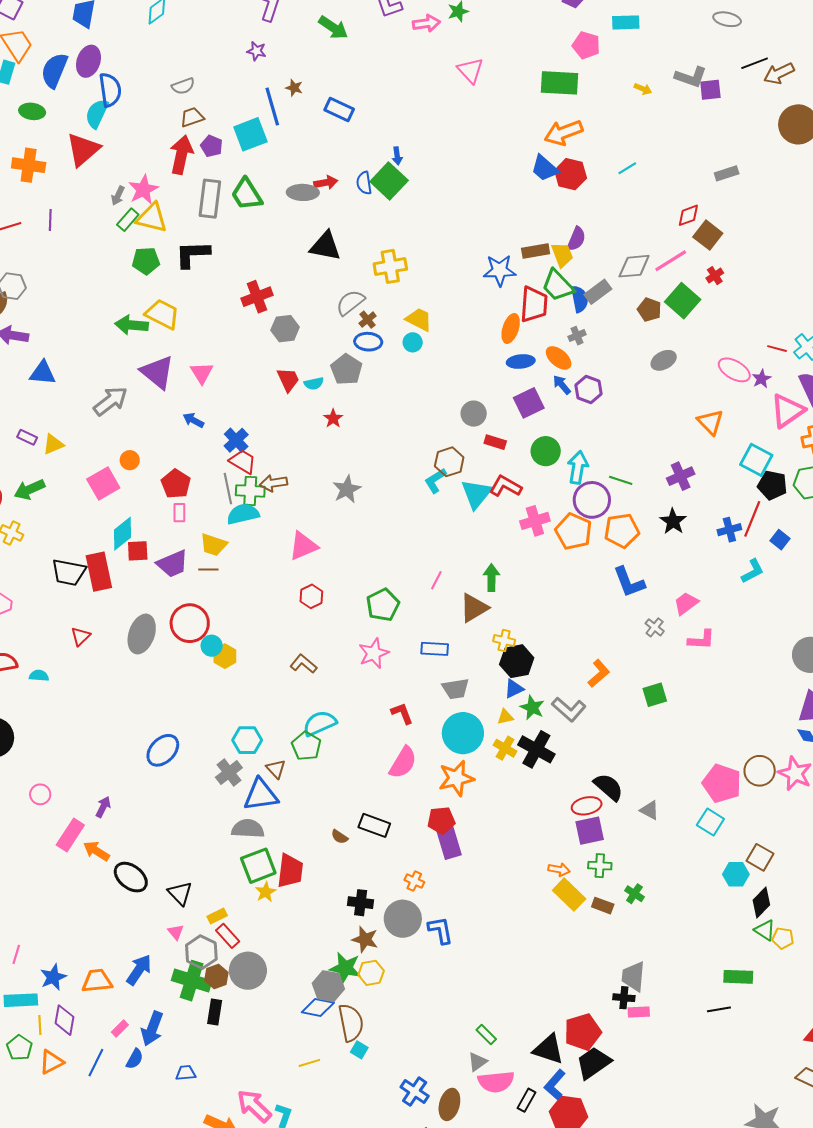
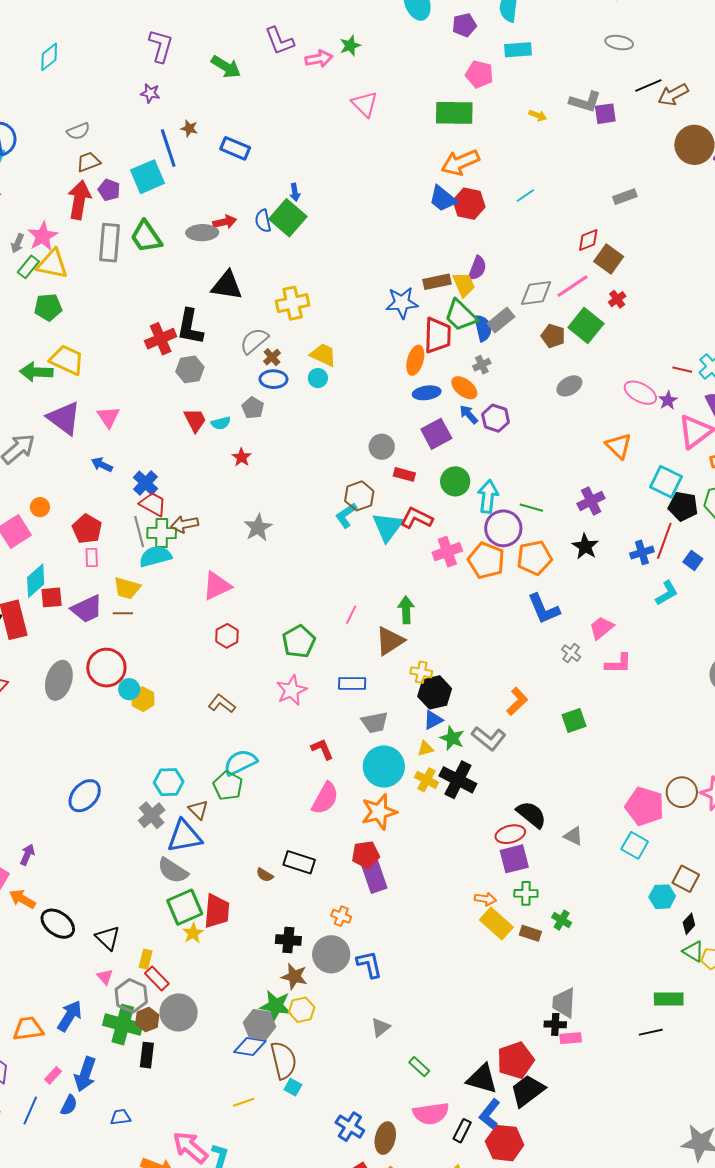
black L-shape: (192, 254) -> (190, 327), moved, turned -75
gray pentagon: (346, 369) -> (253, 408), size x0.7
gray semicircle: (248, 829) -> (173, 871), turned -148
black diamond: (761, 902) -> (689, 924), size x0.7
yellow rectangle: (217, 916) -> (146, 959), turned -48
gray triangle: (478, 1062) -> (381, 1027), moved

